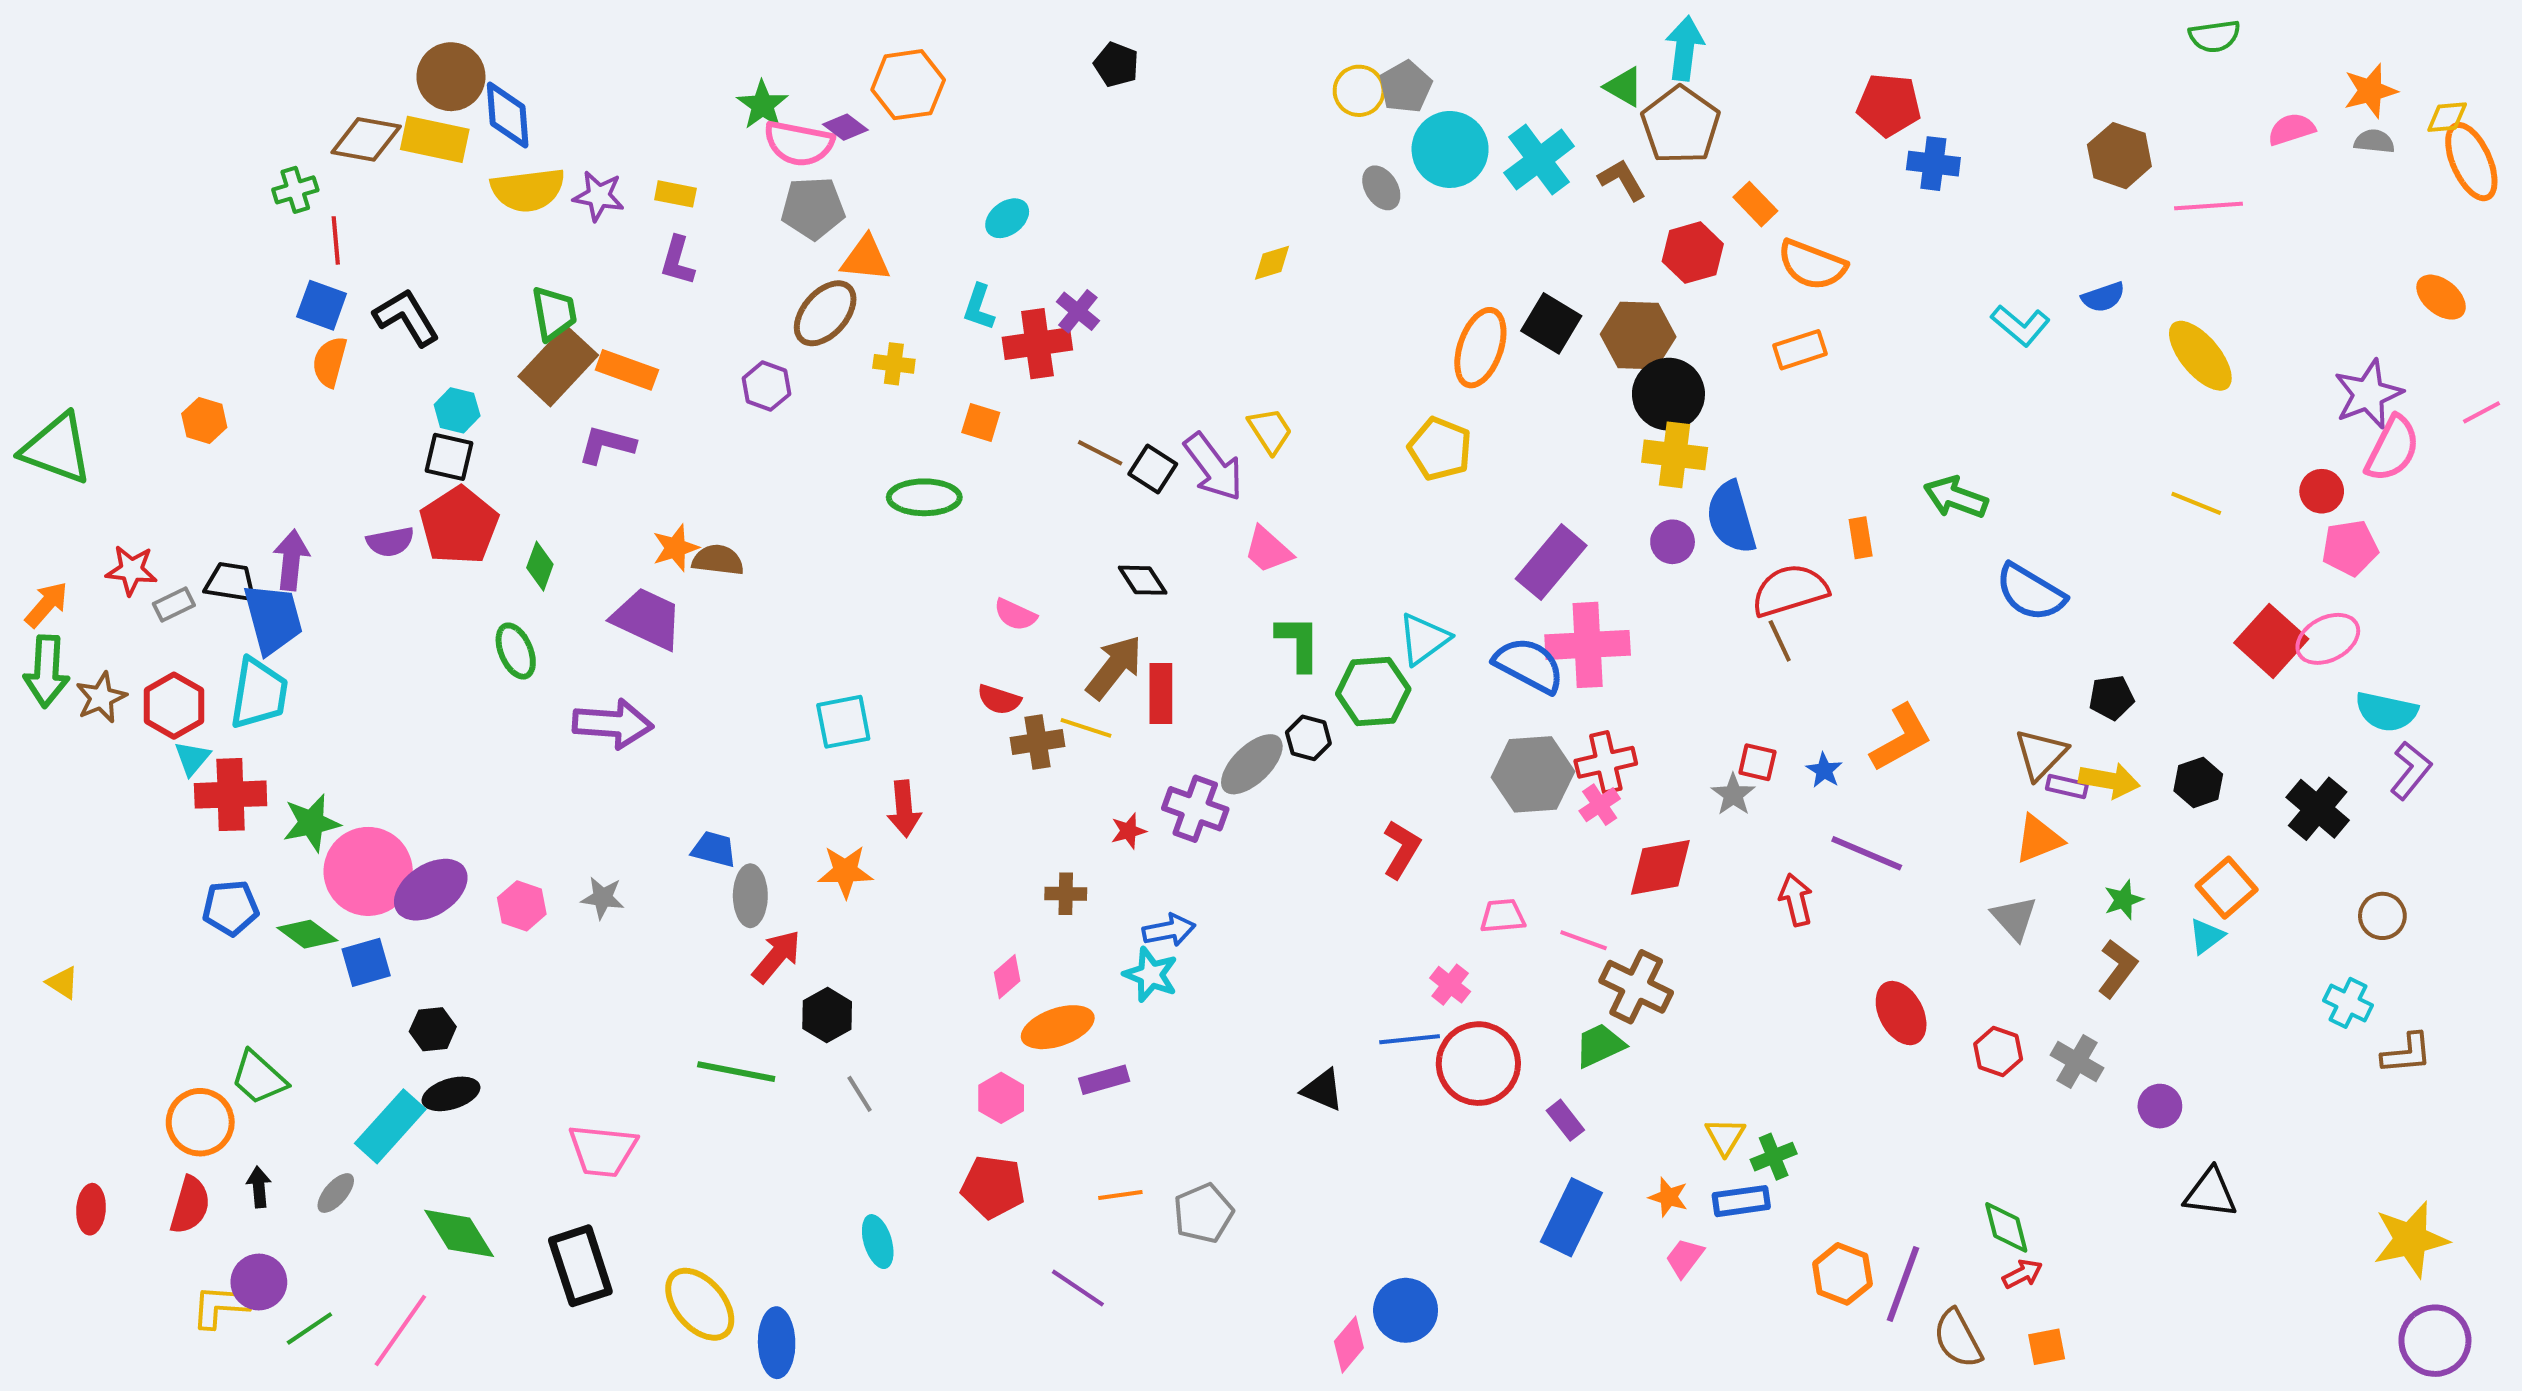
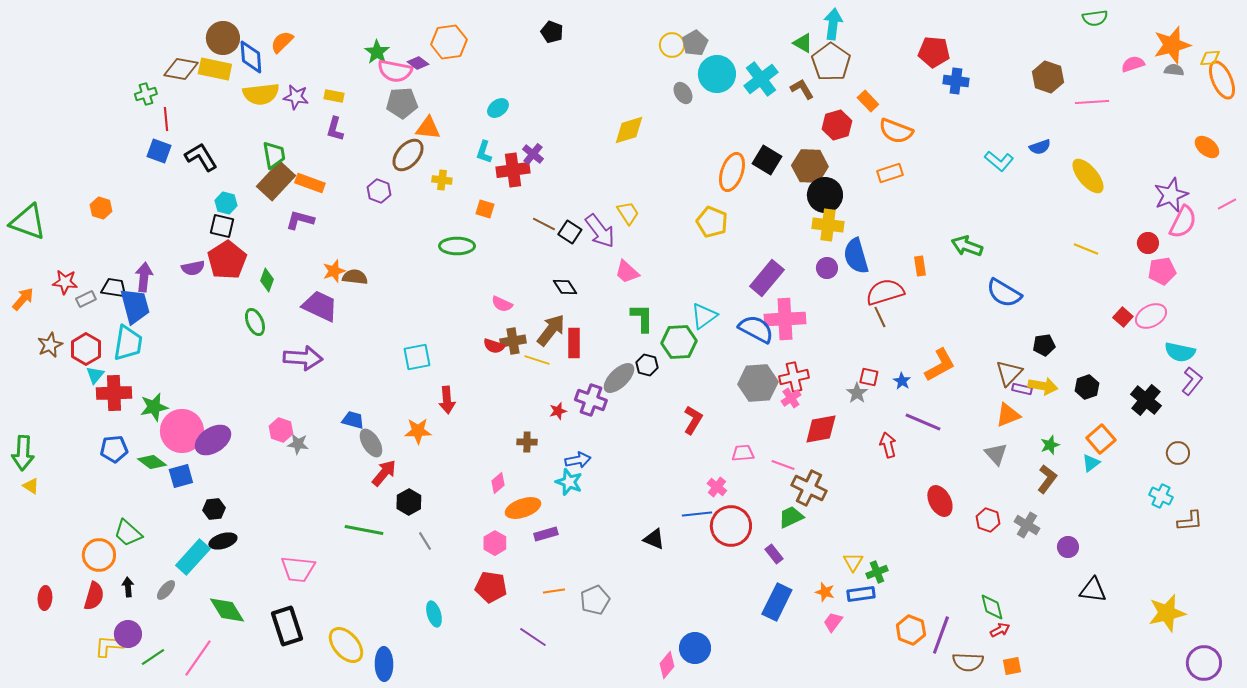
orange star: (2370, 91) -> (1172, 45), size x1.4
yellow diamond: (1272, 263) -> (629, 130), size x1.6
orange semicircle: (330, 362) -> (282, 42), moved, turned 30
red square: (2271, 641) -> (1123, 317), size x0.6
green arrow: (47, 671) -> (23, 453), moved
brown cross: (1037, 742) -> (513, 341), moved
gray ellipse: (750, 896) -> (371, 443), turned -32
pink hexagon: (522, 906) -> (281, 430), moved
yellow star: (2411, 1240) -> (1167, 613), moved
brown semicircle: (1958, 1339) -> (968, 662), turned -60

